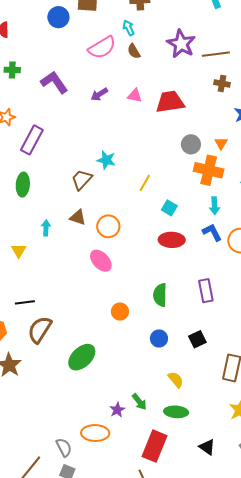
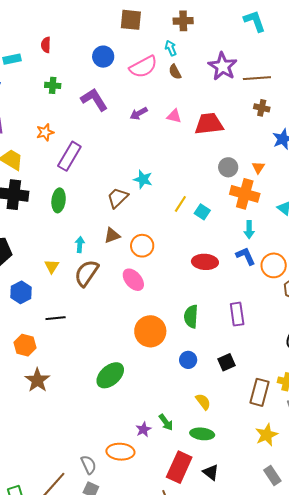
blue circle: (58, 17) -> (103, 57), moved
cyan square: (169, 208) -> (202, 212), moved
brown triangle: (78, 217) -> (112, 235), turned -42
orange circle: (120, 312) -> (150, 331), size x1.8
brown semicircle: (40, 330) -> (86, 273), moved
black triangle: (207, 447) -> (211, 472), moved

